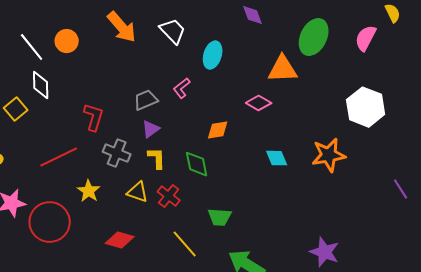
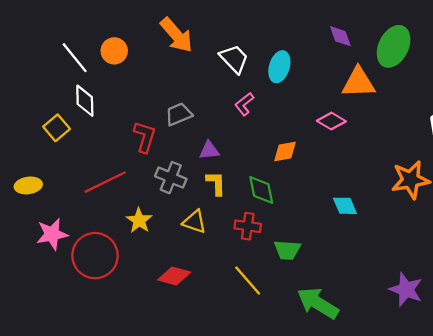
purple diamond: (253, 15) -> (340, 36), moved
white trapezoid: (173, 31) -> (234, 59), moved
gray trapezoid: (146, 100) -> (179, 114), moved
purple triangle: (151, 129) -> (209, 150), turned 30
cyan diamond: (277, 158) -> (345, 206), moved
red cross: (169, 196) -> (248, 226), moved, turned -30

